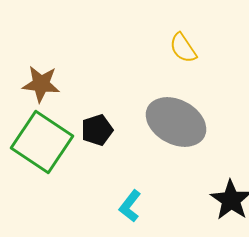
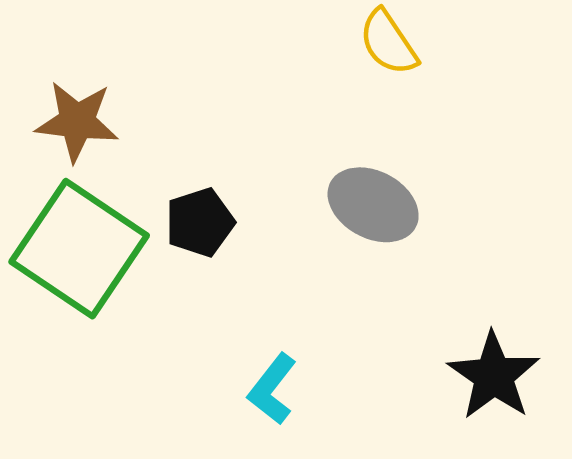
gray ellipse: (176, 122) -> (373, 205), size x0.7

